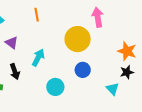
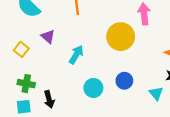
blue circle: (83, 70) -> (124, 81), moved
black arrow: (15, 71) -> (49, 99), moved

